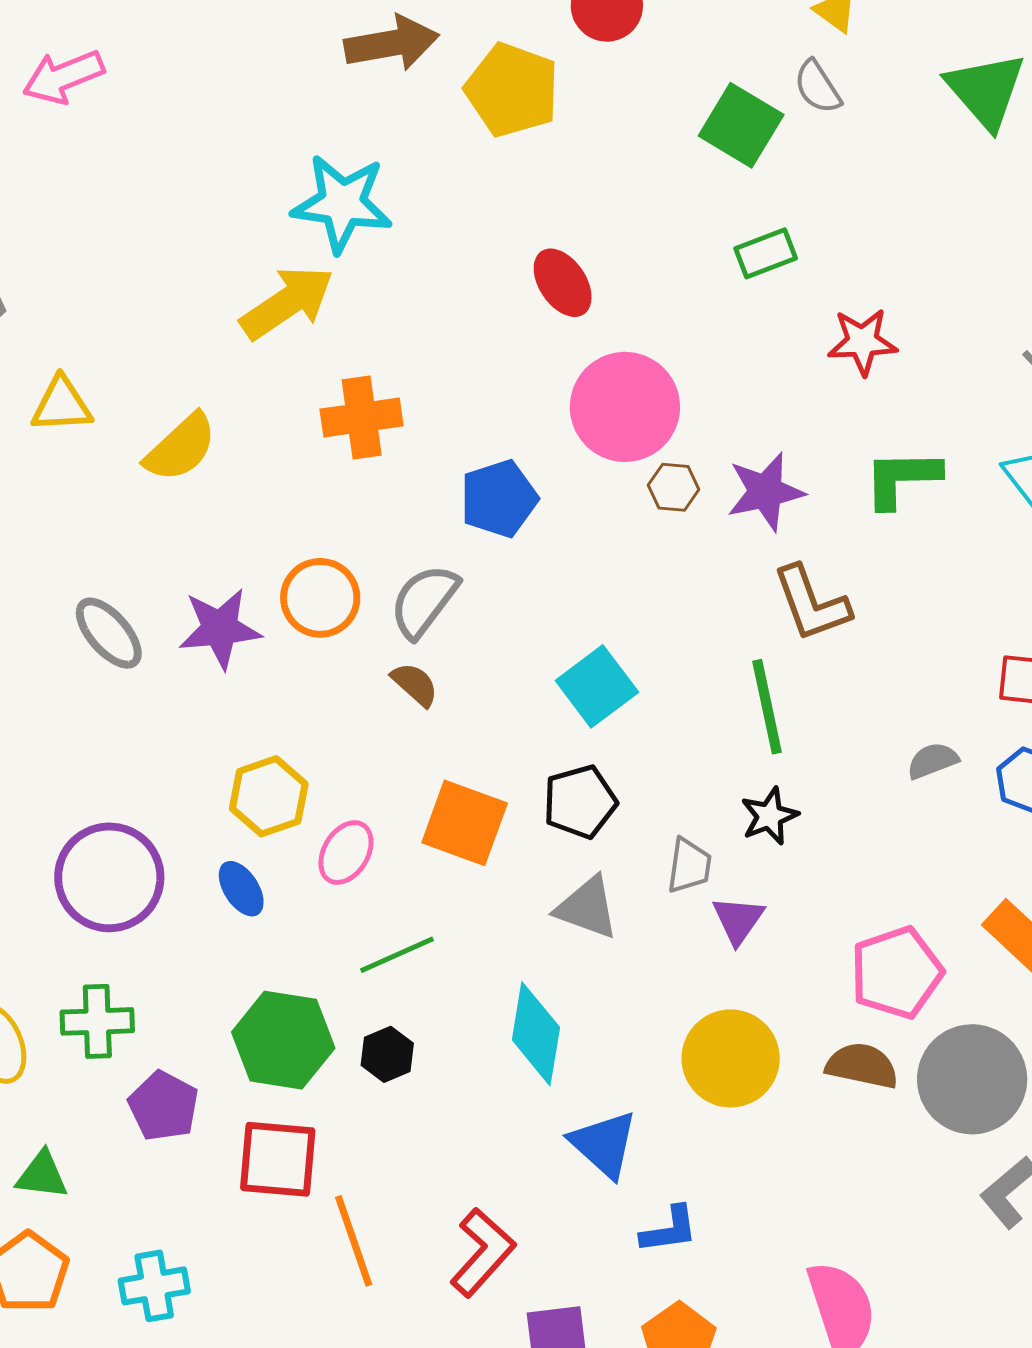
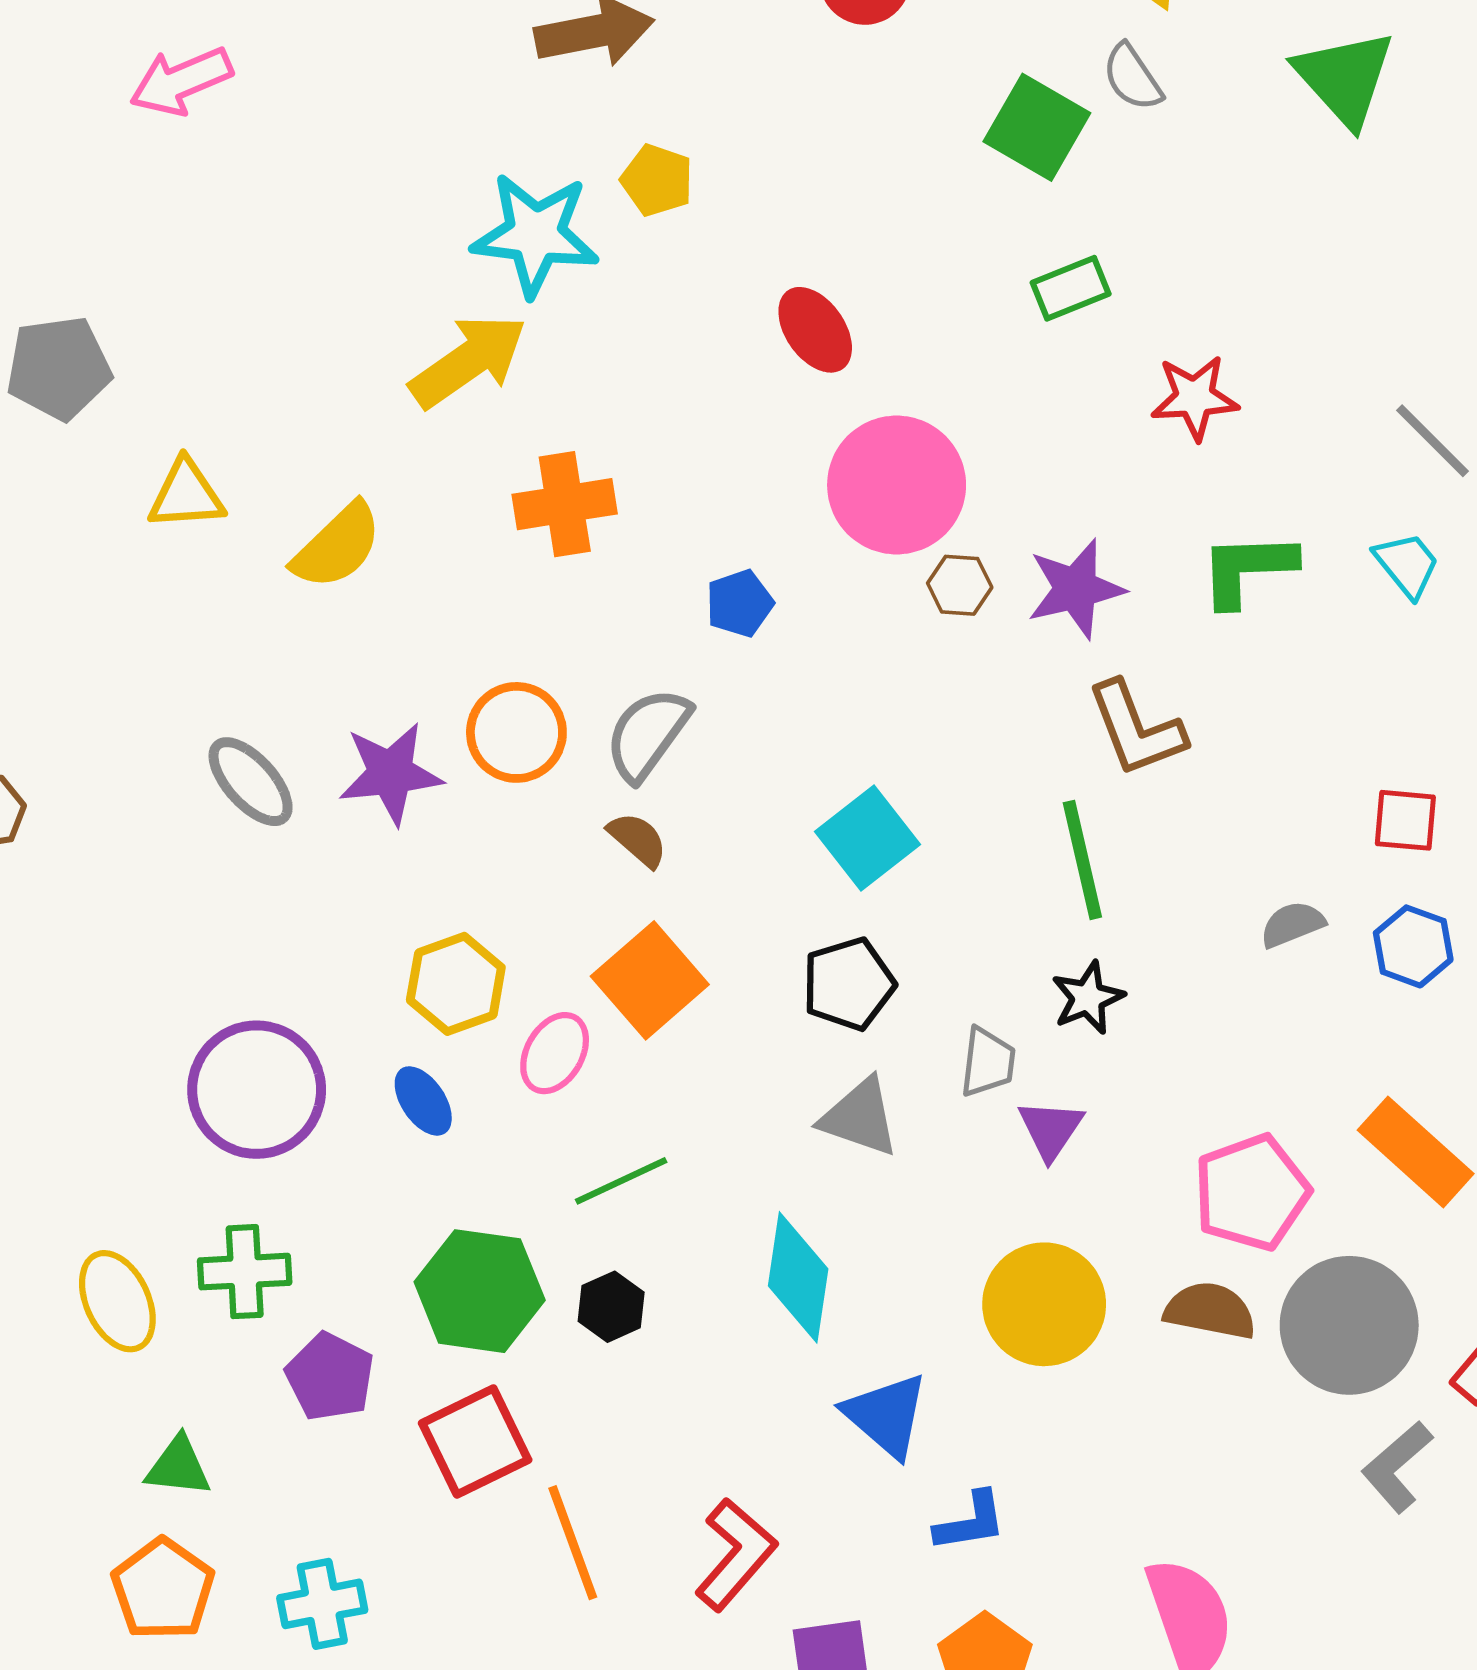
yellow pentagon: (512, 90) -> (657, 180), moved, size x0.6
blue pentagon: (499, 499) -> (740, 603), size x0.7
orange square: (465, 823) -> (650, 980), moved, turned 30
red square: (278, 1159) -> (475, 1442), turned -30

